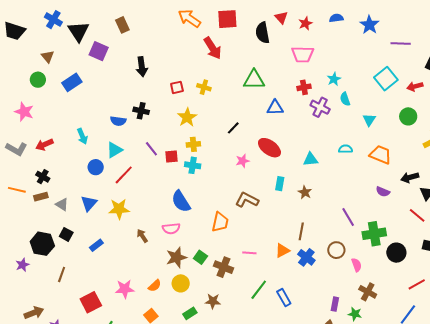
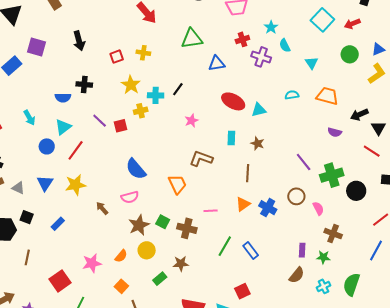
purple square: (99, 51) -> (36, 47), moved
red ellipse: (269, 148) -> (233, 101), moved
cyan cross: (193, 165) -> (156, 95), moved
orange trapezoid: (220, 222) -> (177, 184), turned -30
brown line: (301, 231) -> (248, 173), moved

